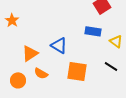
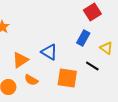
blue rectangle: (93, 31) -> (83, 38), turned -70
black line: (111, 66) -> (92, 66), moved

